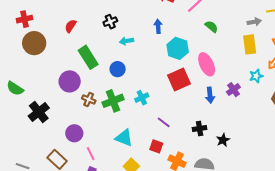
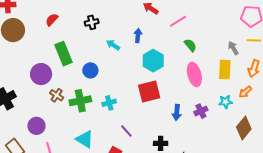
gray arrow: (254, 22) -> (233, 48), turned -120
cyan arrow: (126, 41) -> (113, 45), moved, turned 32
pink ellipse: (207, 64) -> (194, 75), moved

